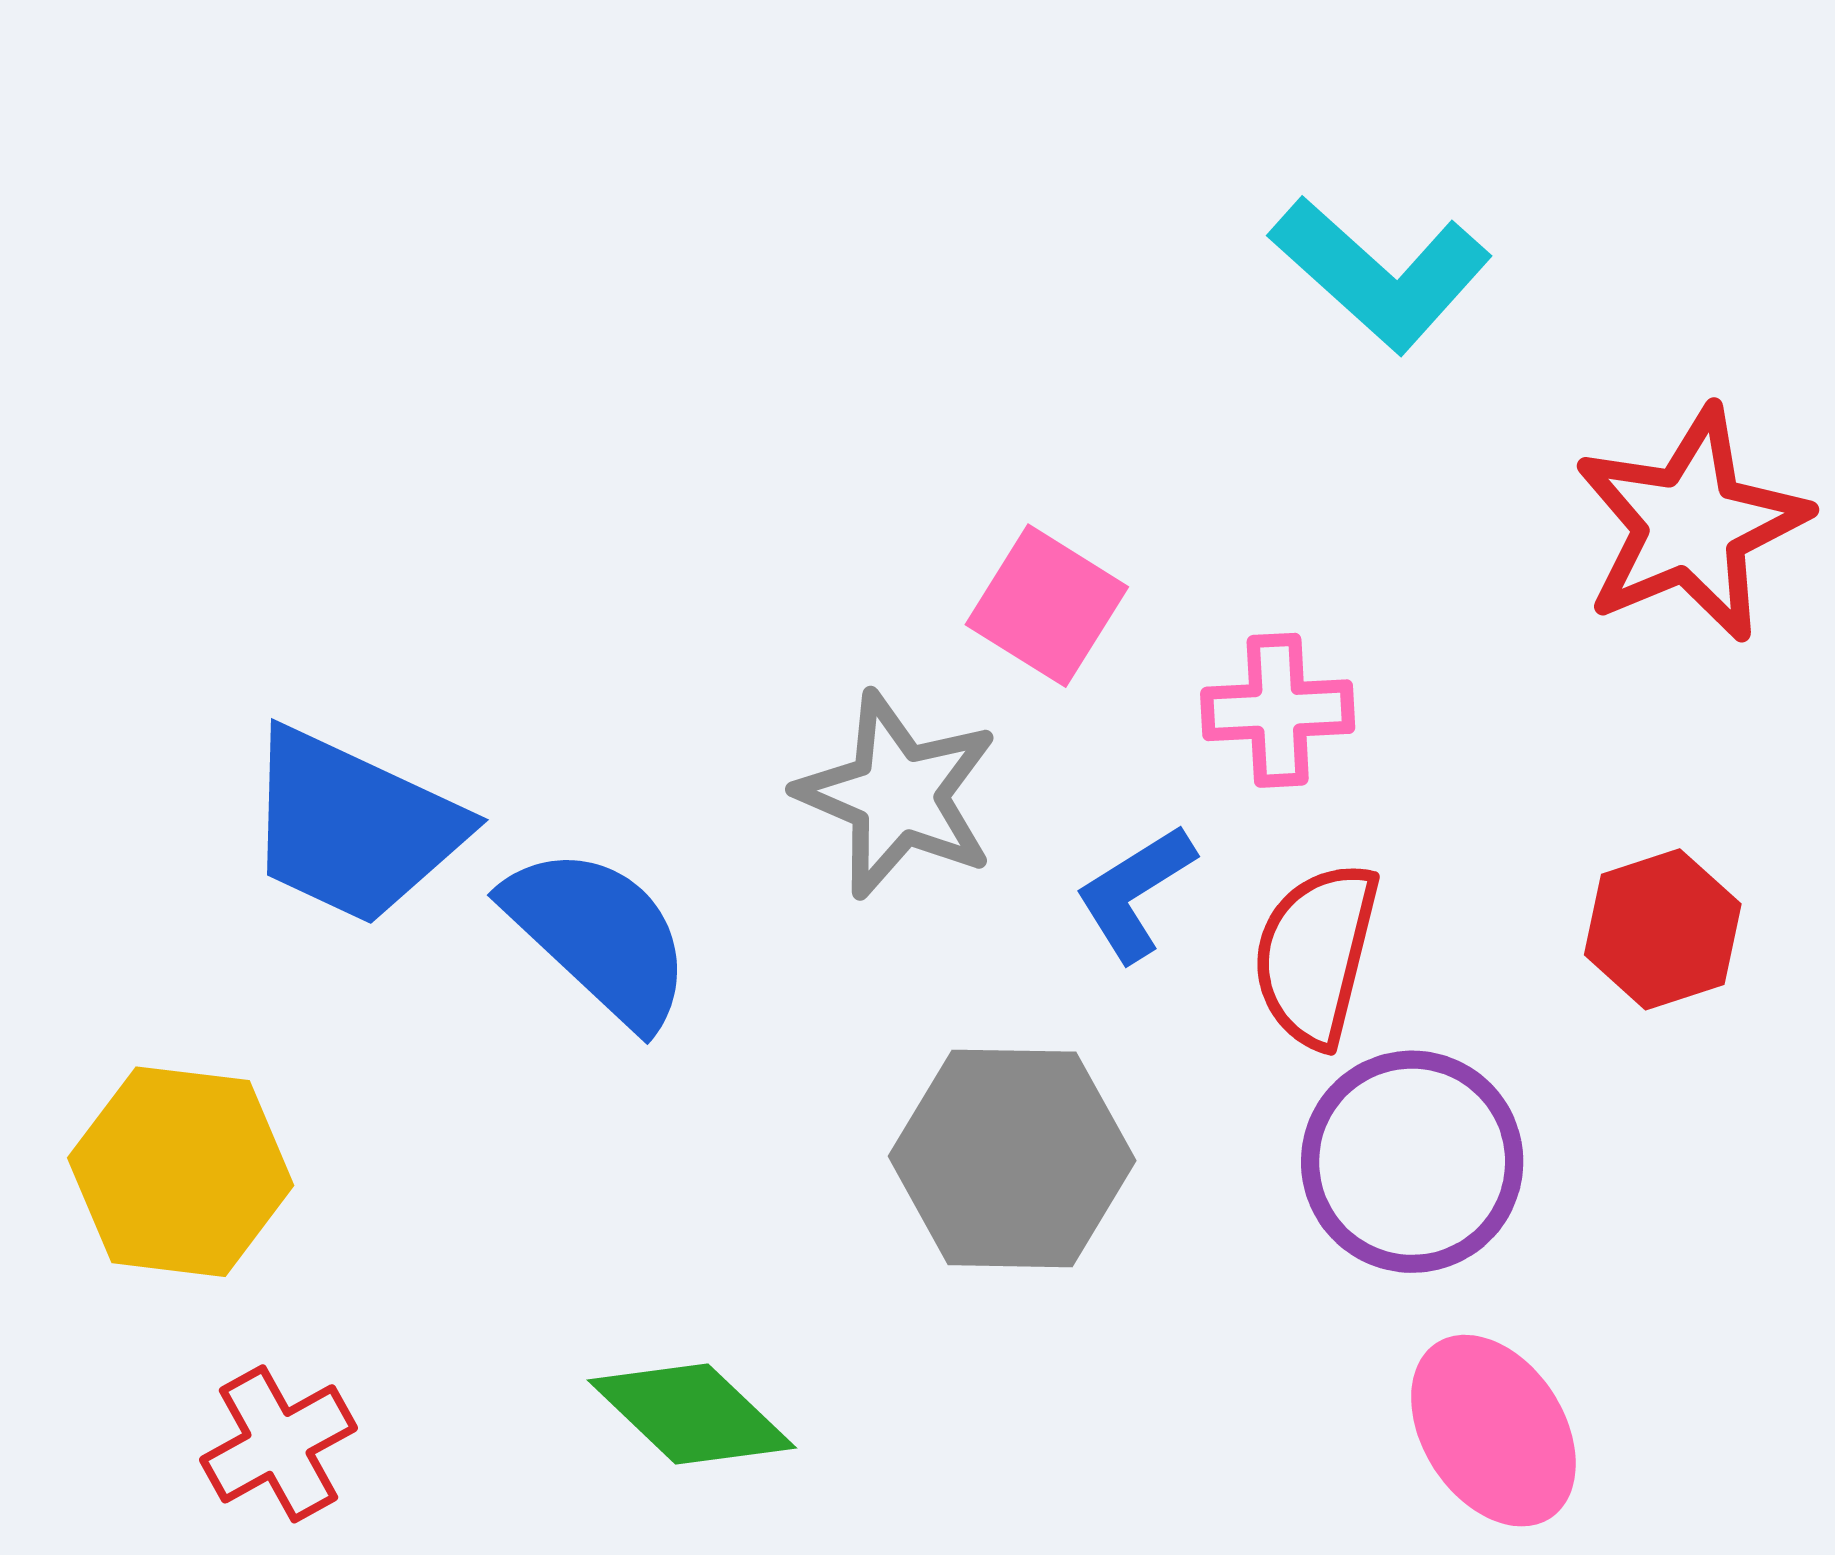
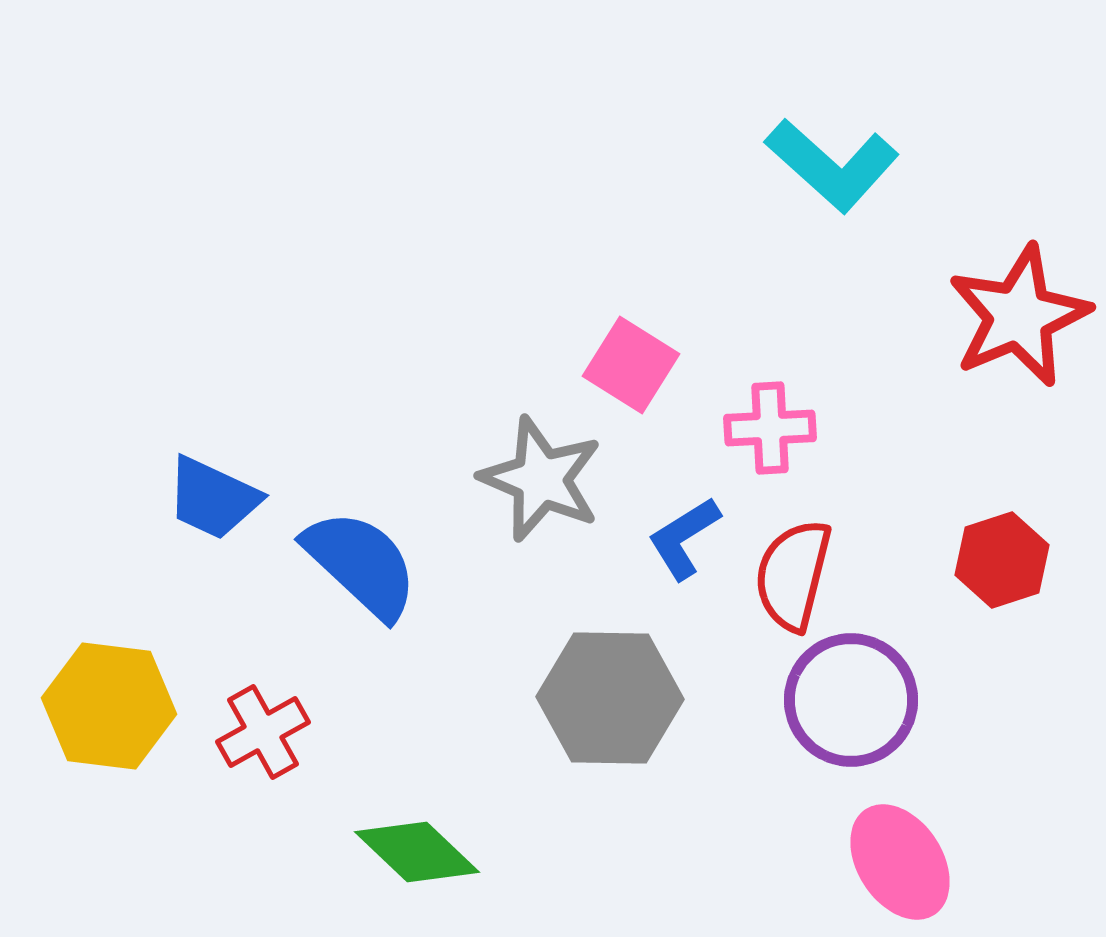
blue trapezoid: (353, 826) -> (213, 498), size x0.7
red cross: (279, 1444) -> (263, 732), moved

